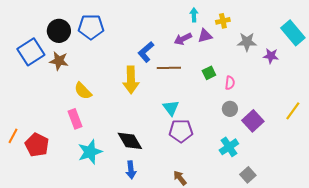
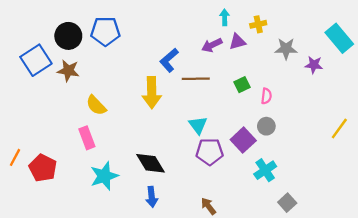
purple square: (253, 121) -> (243, 140), moved

